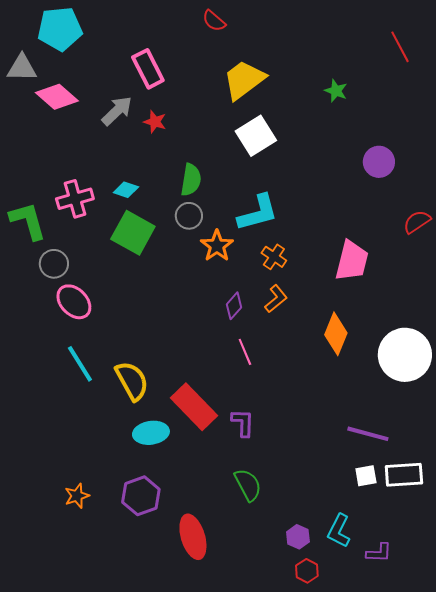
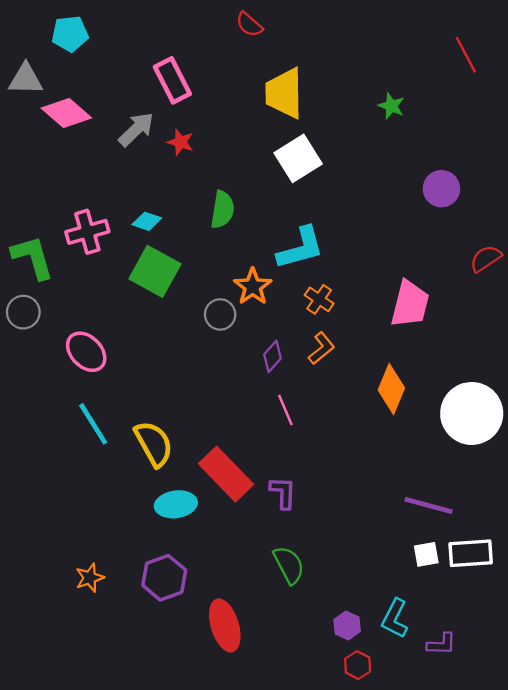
cyan pentagon: (60, 29) -> (70, 34), size x0.7
yellow trapezoid: (244, 80) -> (284, 93), turned -54
gray circle: (189, 216) -> (220, 314), moved
gray circle: (54, 264) -> (23, 312), moved

